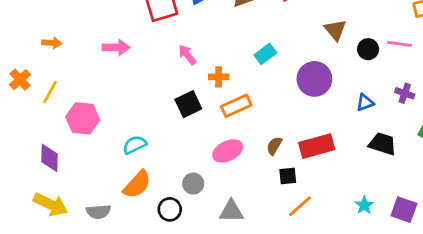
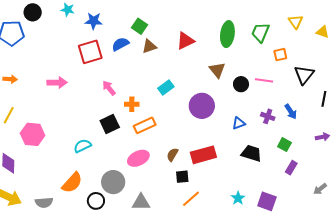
cyan semicircle: (135, 145) -> (82, 146), moved
gray circle: (193, 184) -> (113, 182), size x1.5

